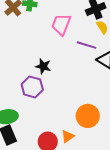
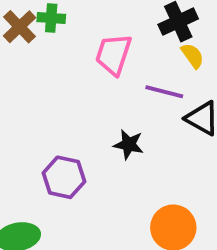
black star: (43, 66) -> (129, 144), moved

